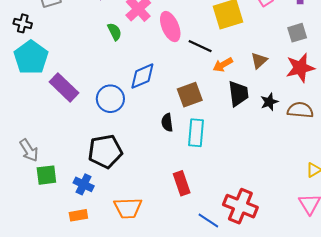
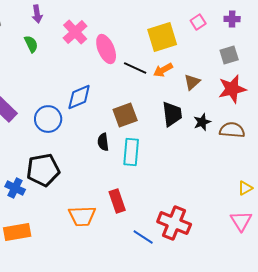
green semicircle: (115, 32) -> (31, 44), moved
orange arrow: (223, 65) -> (163, 70), moved
blue cross: (84, 184) -> (15, 188), moved
orange trapezoid: (128, 208) -> (82, 216), moved
orange rectangle: (78, 215) -> (17, 232), size x1.5

